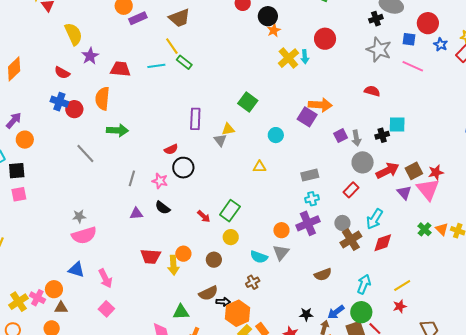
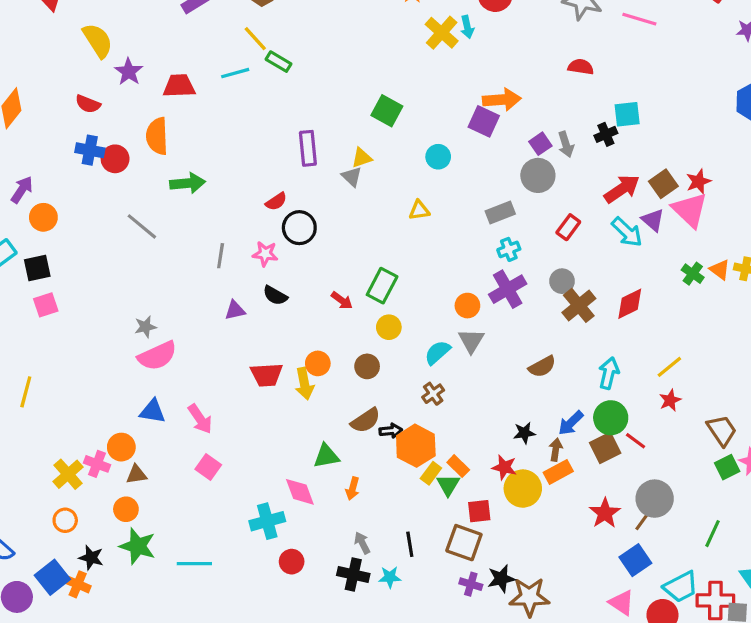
gray circle: (363, 162) -> (538, 175), moved
cyan arrow: (375, 219) -> (627, 232), moved, turned -70
cyan semicircle: (259, 257) -> (437, 352), turned 126

